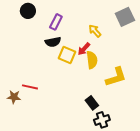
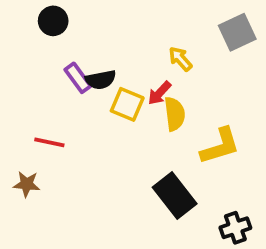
purple rectangle: (56, 22) -> (78, 78), moved, turned -63
red line: (30, 87) -> (49, 142), moved
black rectangle: (92, 103) -> (175, 196), size x1.6
black cross: (102, 120) -> (235, 228), moved

